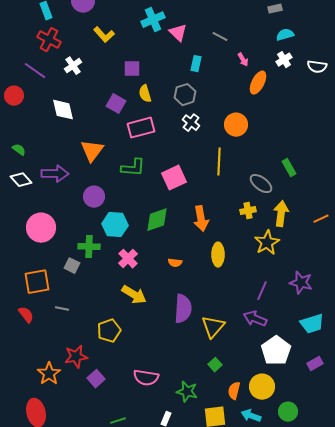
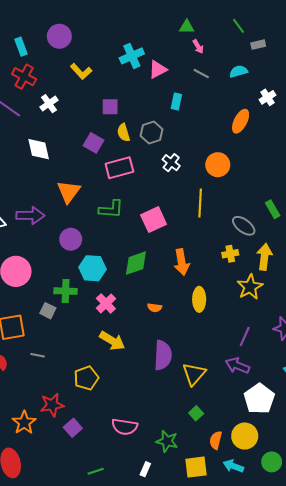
pink triangle: (178, 33) -> (158, 69), turned 48
cyan semicircle: (285, 35) -> (239, 71), moved
pink arrow: (243, 60) -> (198, 47), moved
gray hexagon: (185, 95) -> (152, 133), moved

